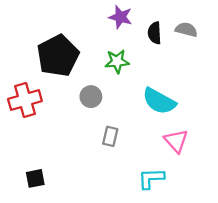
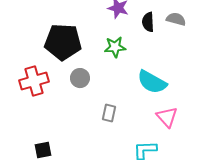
black pentagon: (58, 56) -> (63, 42), turned 30
gray circle: (91, 97) -> (80, 78), moved

